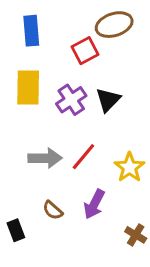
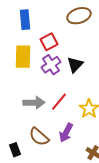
red square: (85, 51) -> (49, 42), moved
brown semicircle: (53, 210) -> (39, 137), size x1.5

